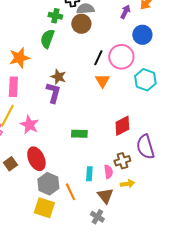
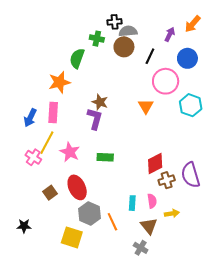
green semicircle: (47, 39) -> (77, 58), moved
black line: (98, 58) -> (150, 56), moved
red diamond: (122, 126) -> (155, 163), moved
green rectangle: (79, 134) -> (105, 157), moved
brown cross: (122, 161) -> (167, 180), moved
yellow square: (44, 208) -> (72, 237), moved

